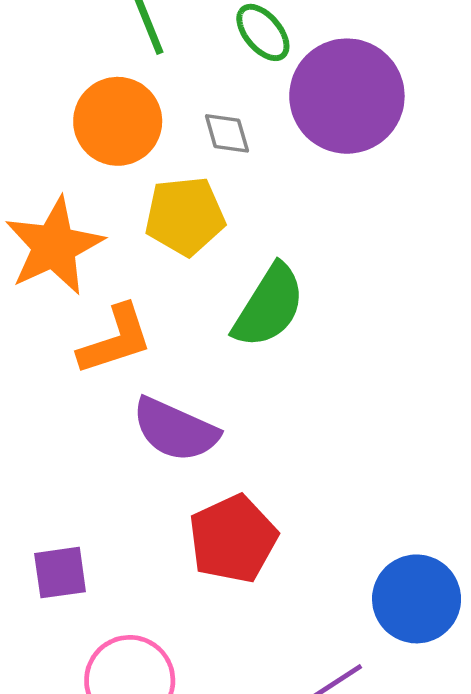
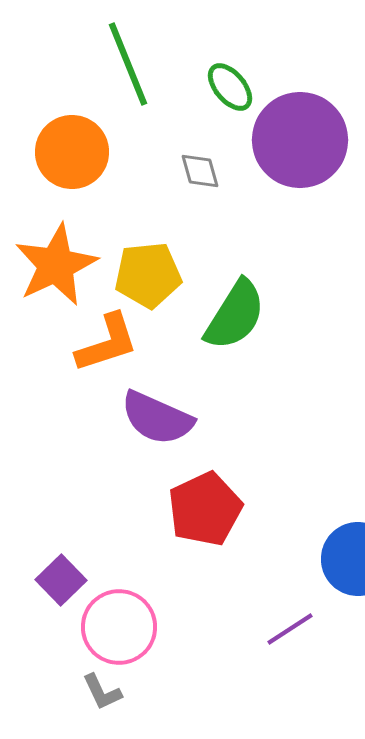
orange circle: (118, 121) -> (72, 152), moved
yellow pentagon: (185, 216) -> (148, 275), moved
purple square: (60, 573) -> (61, 580), moved, turned -36

